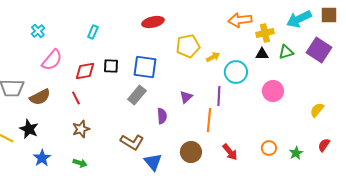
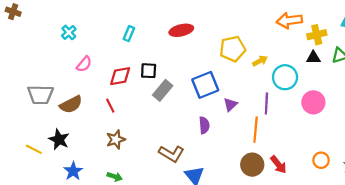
red ellipse: (153, 22) -> (181, 30), moved
pink semicircle: (52, 60) -> (84, 64), size x0.7
blue square: (145, 67) -> (205, 85), moved, turned -30
pink circle: (273, 91) -> (313, 102), moved
gray rectangle: (137, 95) -> (163, 90), moved
brown circle: (191, 152) -> (252, 165), moved

